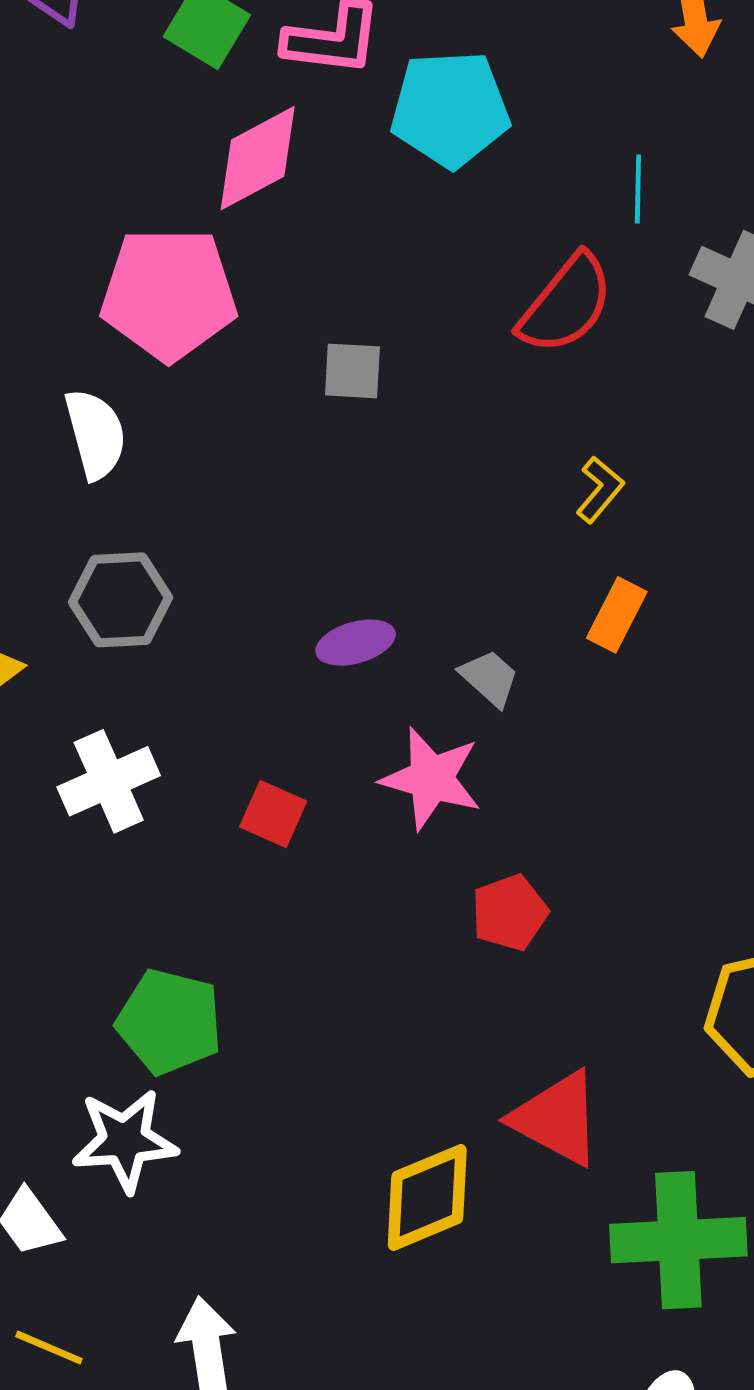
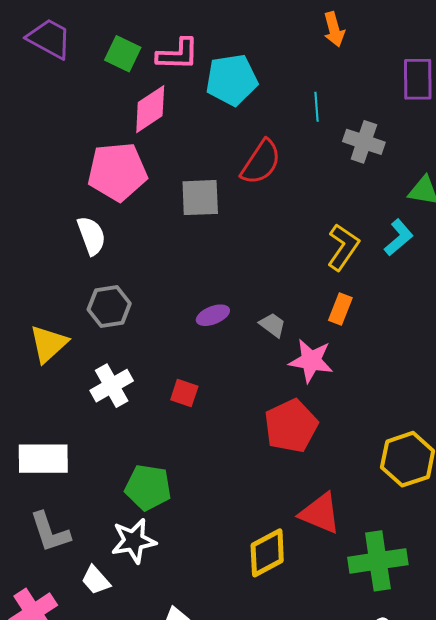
red semicircle: (566, 304) -> (261, 162), moved
gray square: (352, 371) -> (200, 198), size x1.5
yellow L-shape: (600, 490) -> (343, 247), moved, size x1.6
orange rectangle: (617, 615) -> (340, 309), moved
pink star: (431, 779) -> (311, 361), moved
red pentagon: (509, 912) -> (291, 426), size x1.6

